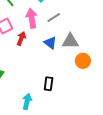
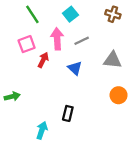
gray triangle: (70, 41) -> (112, 60), moved
orange circle: (83, 61) -> (119, 95), moved

